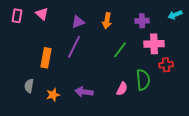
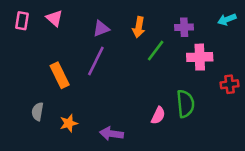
green line: (120, 50) -> (156, 51), moved
orange rectangle: (46, 58) -> (60, 75), turned -36
red cross: (166, 65) -> (230, 84), moved
purple arrow: (84, 92) -> (111, 134), moved

